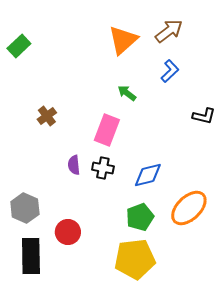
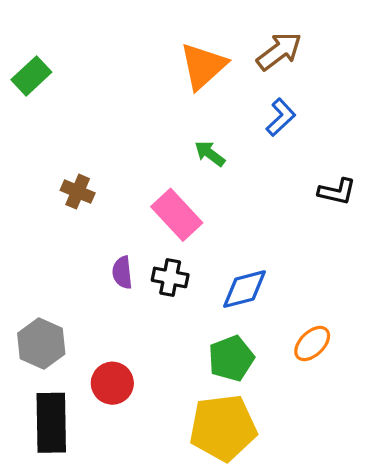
brown cross: (47, 116) -> (78, 192), turned -30
pink rectangle: (107, 130) -> (177, 215), turned -64
orange ellipse: (189, 208) -> (312, 344), size x0.6

